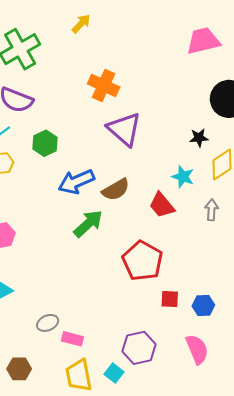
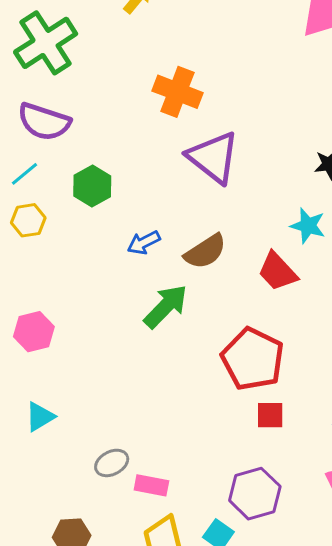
blue arrow: (76, 182) -> (144, 243), size x0.6
red square: (170, 299) -> (270, 415), moved

